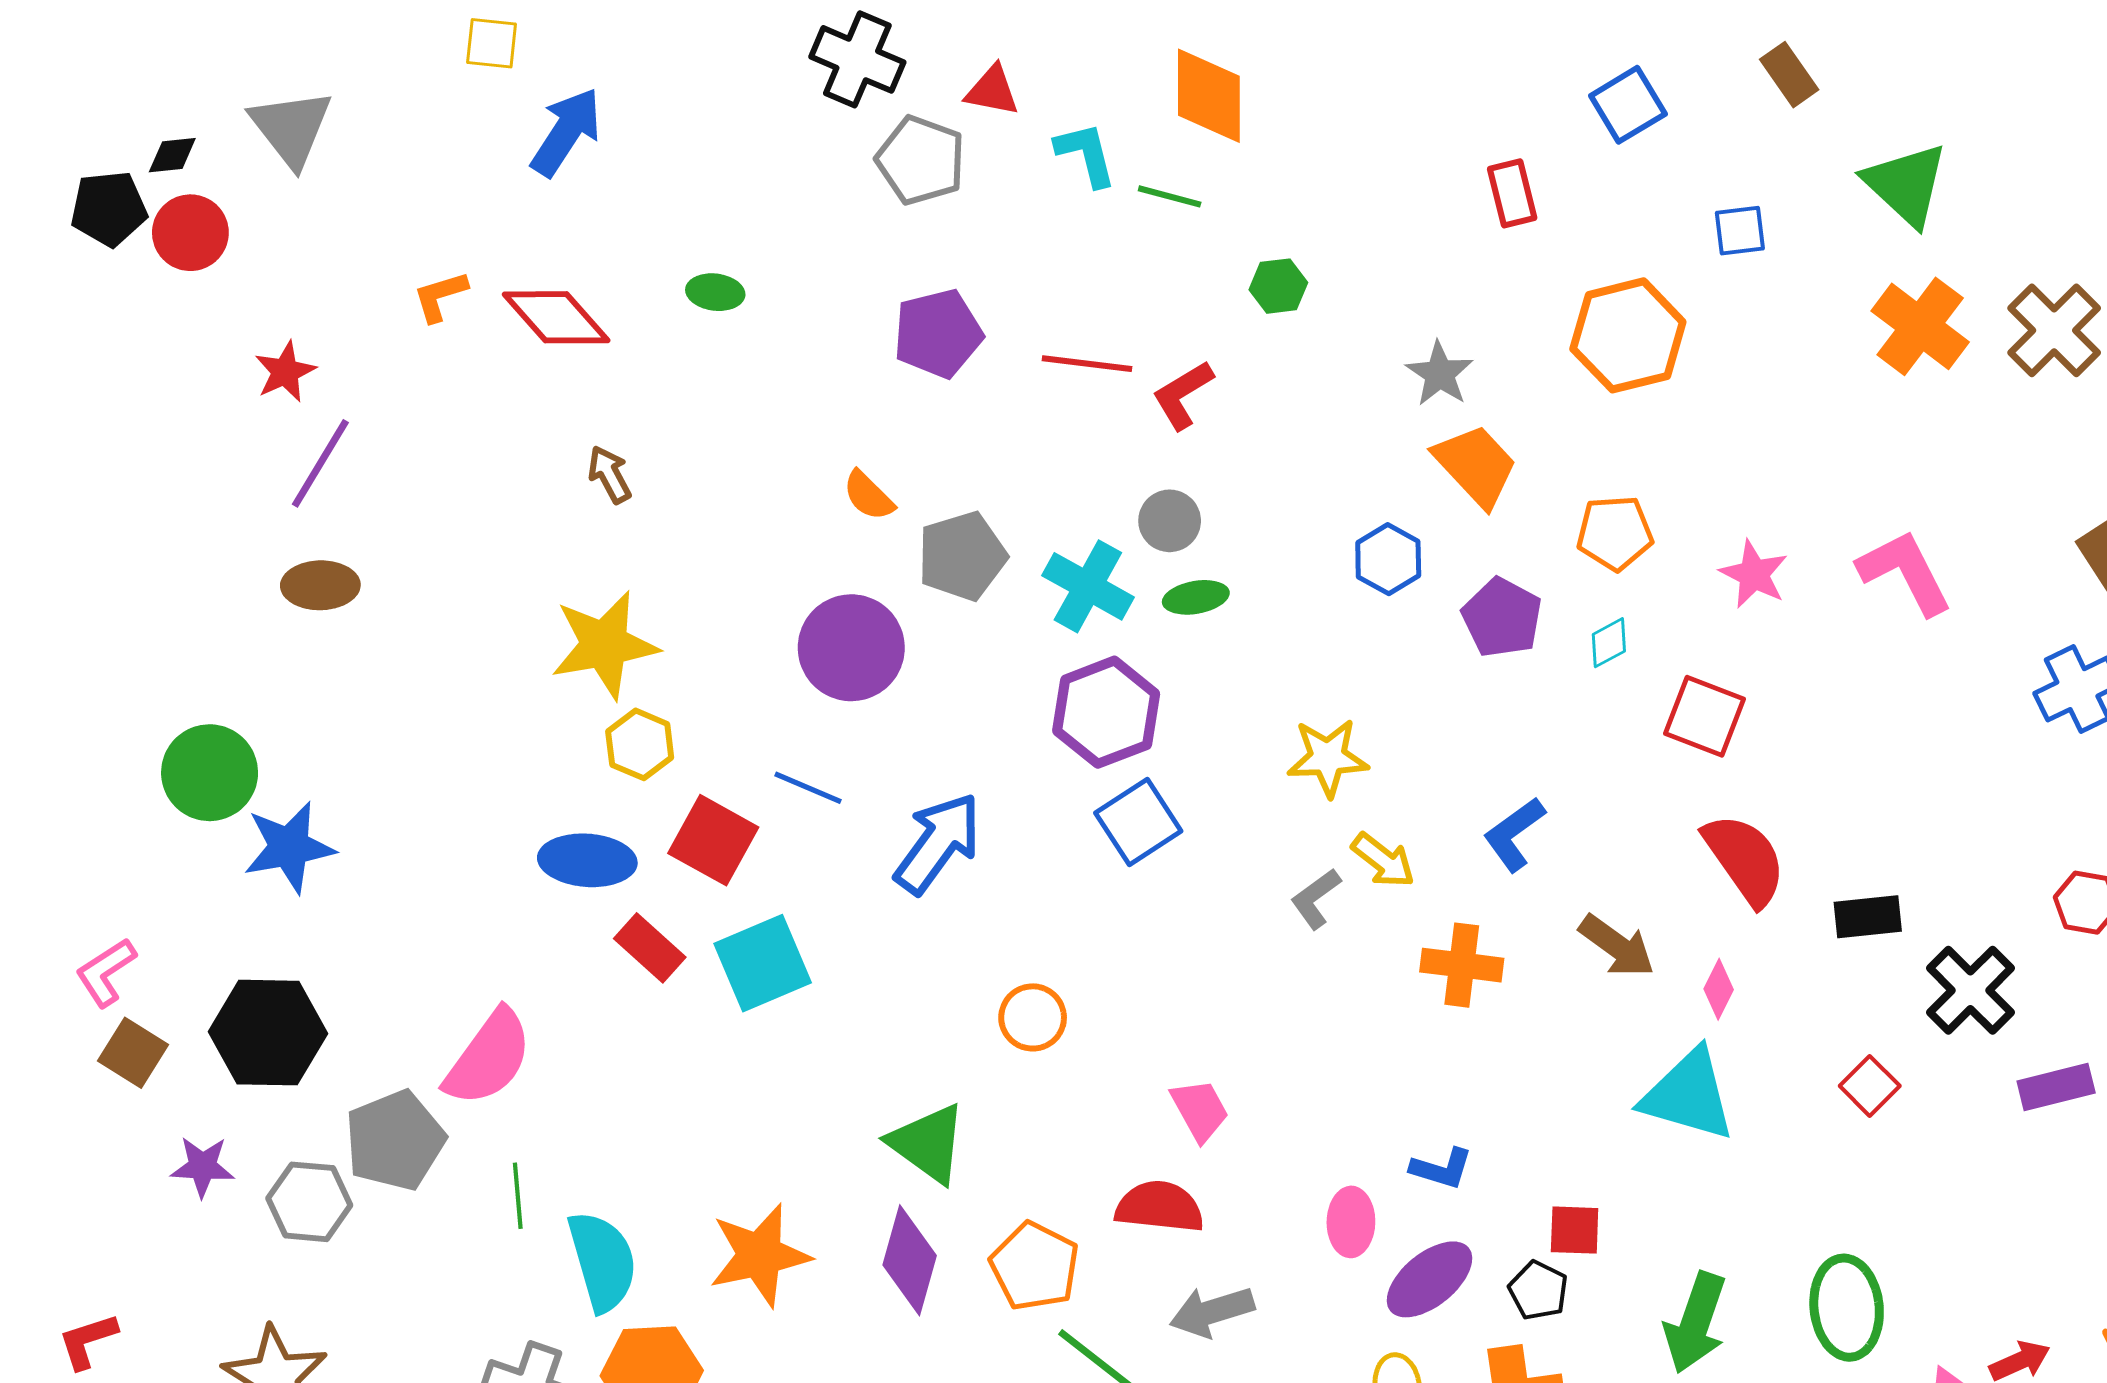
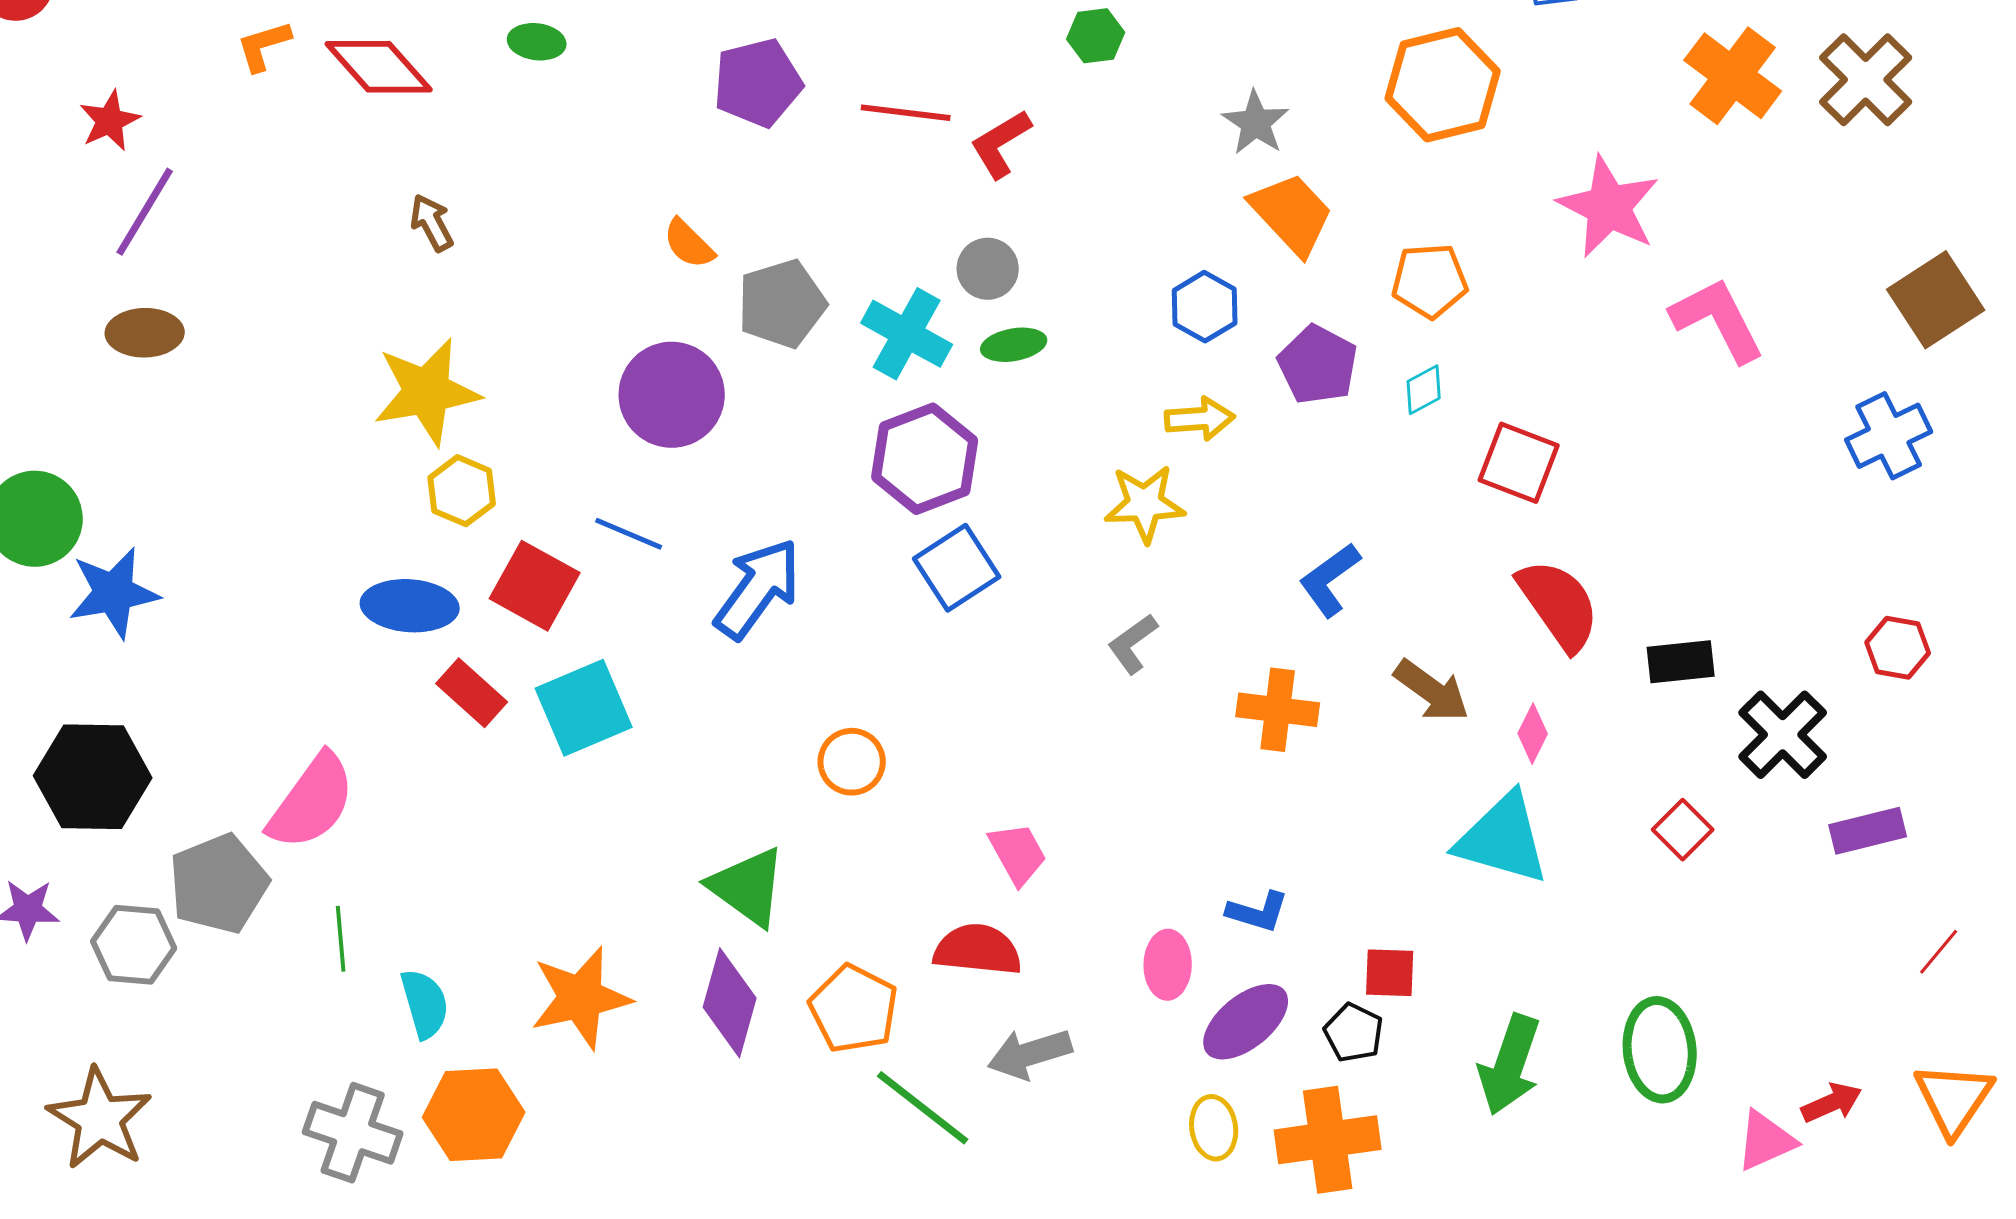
pink star: (1754, 574) -> (1609, 207), moved, size x1.5
yellow arrow: (1383, 860) -> (1200, 419), moved, turned -42
cyan semicircle: (602, 1261) -> (425, 1004), size x0.7

